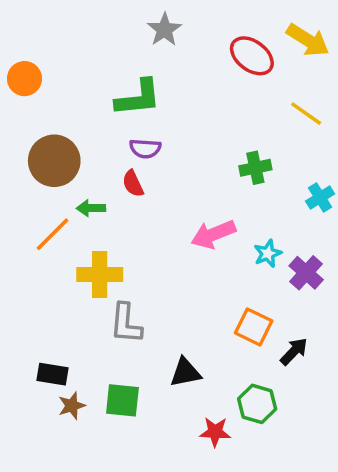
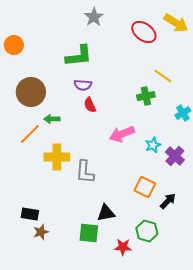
yellow line: (306, 114) -> (163, 76), moved
red semicircle: (133, 184) -> (90, 105), moved
gray L-shape: (126, 323) -> (85, 172), moved
green square: (122, 400) -> (89, 233), moved

